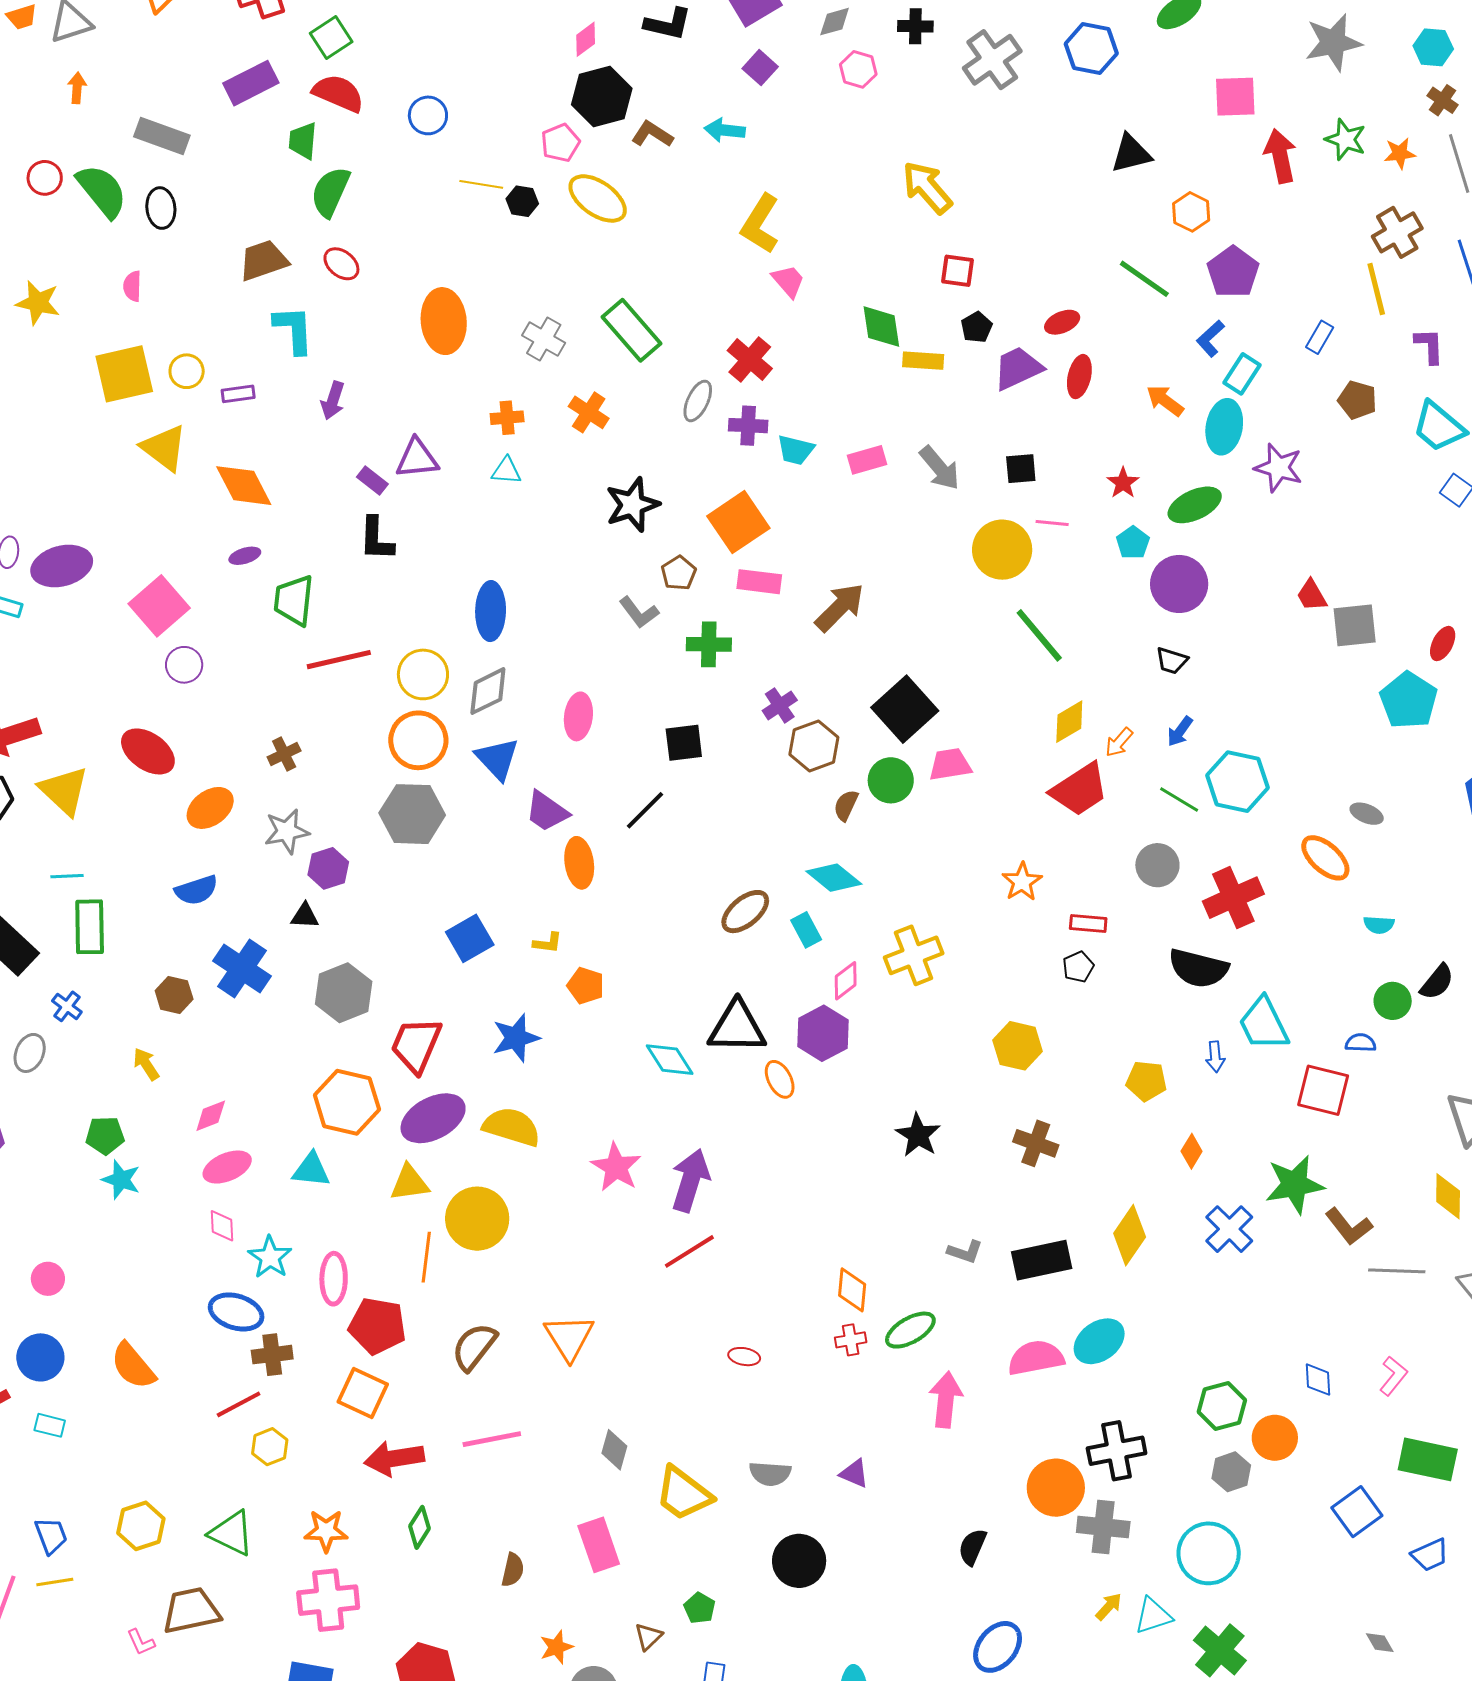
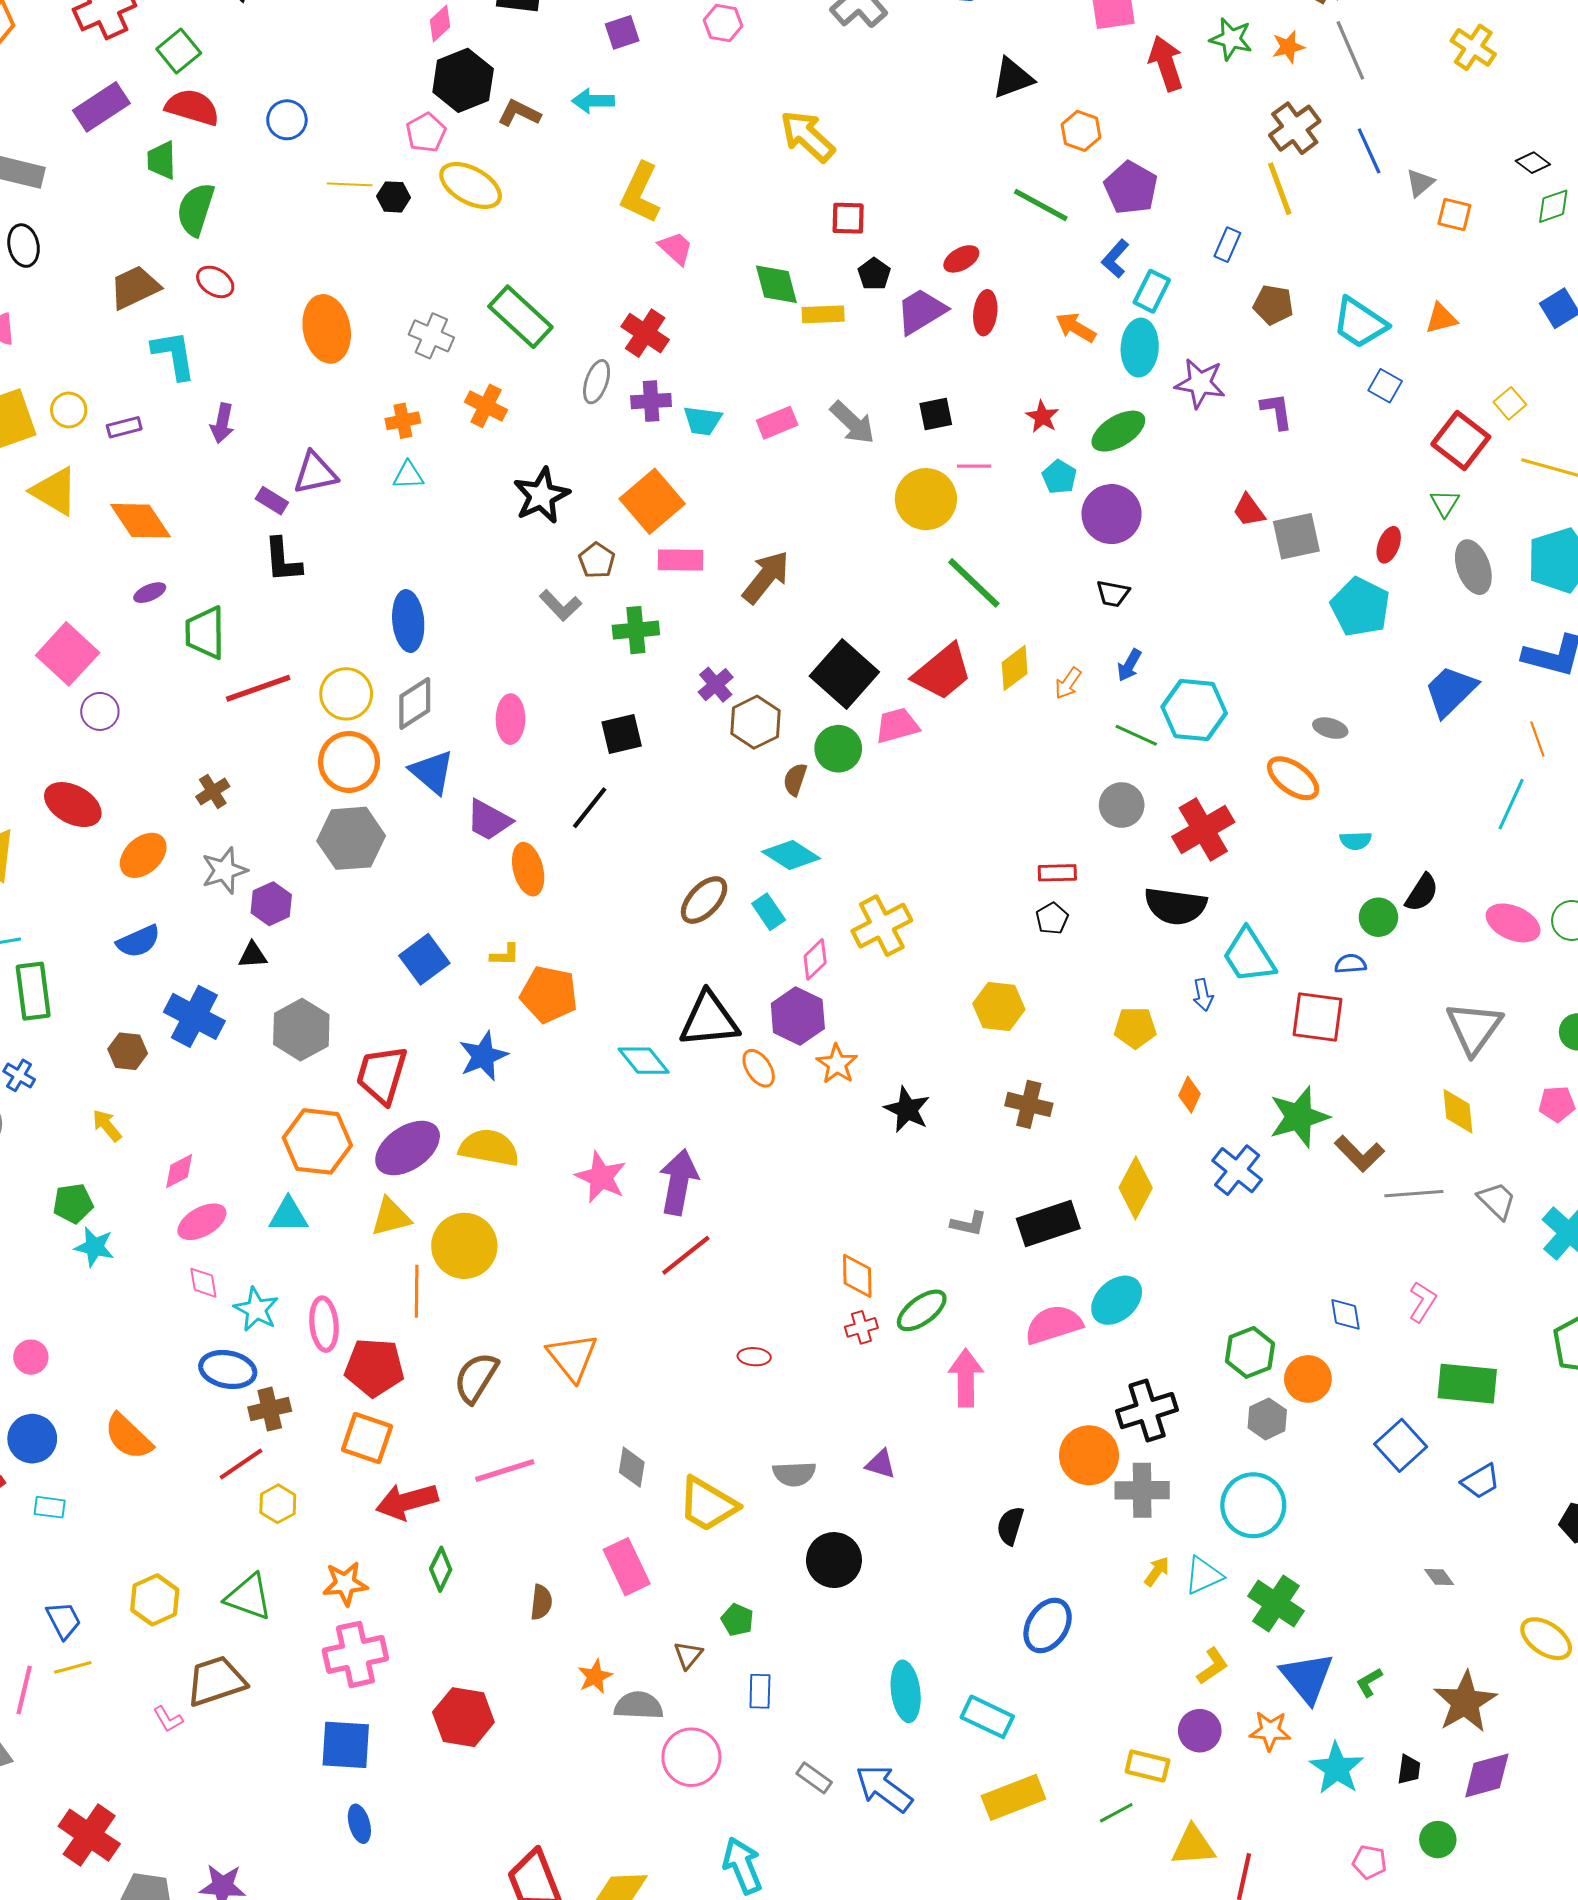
purple square: (760, 68) -> (622, 32), turned 36
purple L-shape: (1429, 346) -> (1277, 411), moved
red trapezoid: (1080, 790) -> (942, 672), moved
orange star: (1022, 882) -> (837, 1064), moved
orange pentagon: (586, 986) -> (549, 994), size x1.5

